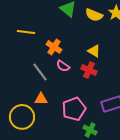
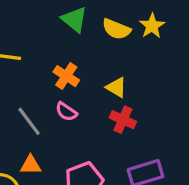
orange cross: (54, 47) -> (66, 76), moved
red cross: (89, 70) -> (123, 120), moved

